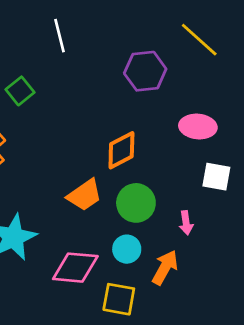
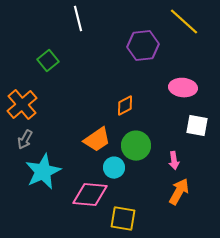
orange diamond: (121, 150) -> (125, 106), size x0.7
cyan circle: (127, 249) -> (114, 168), moved
orange arrow: (165, 268) -> (179, 192), moved

